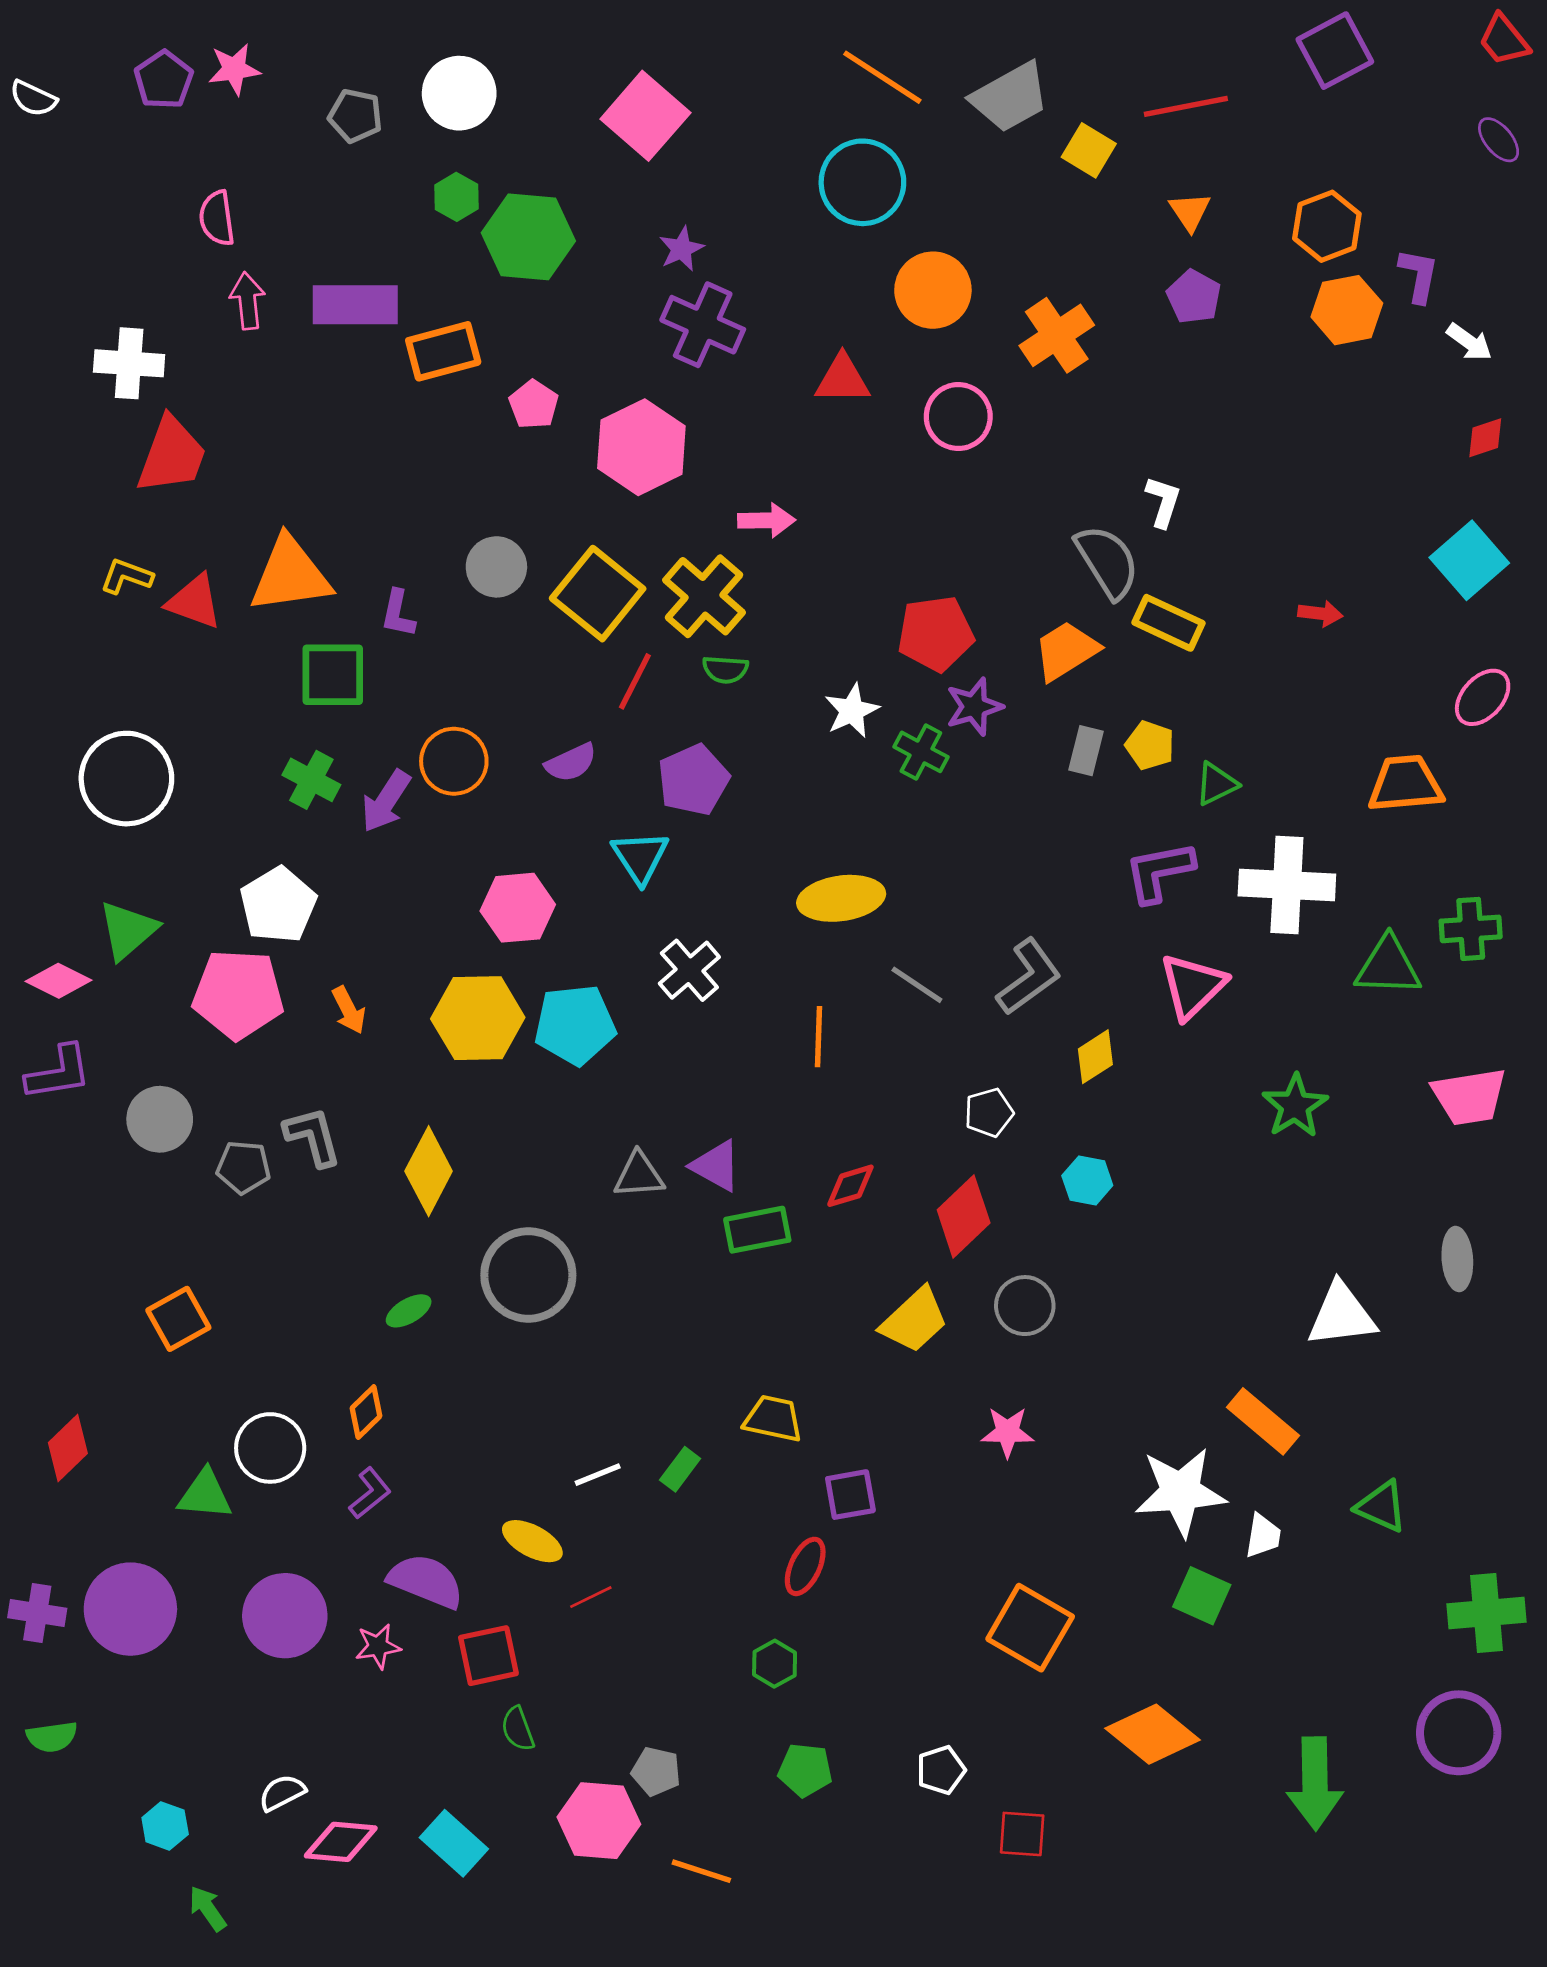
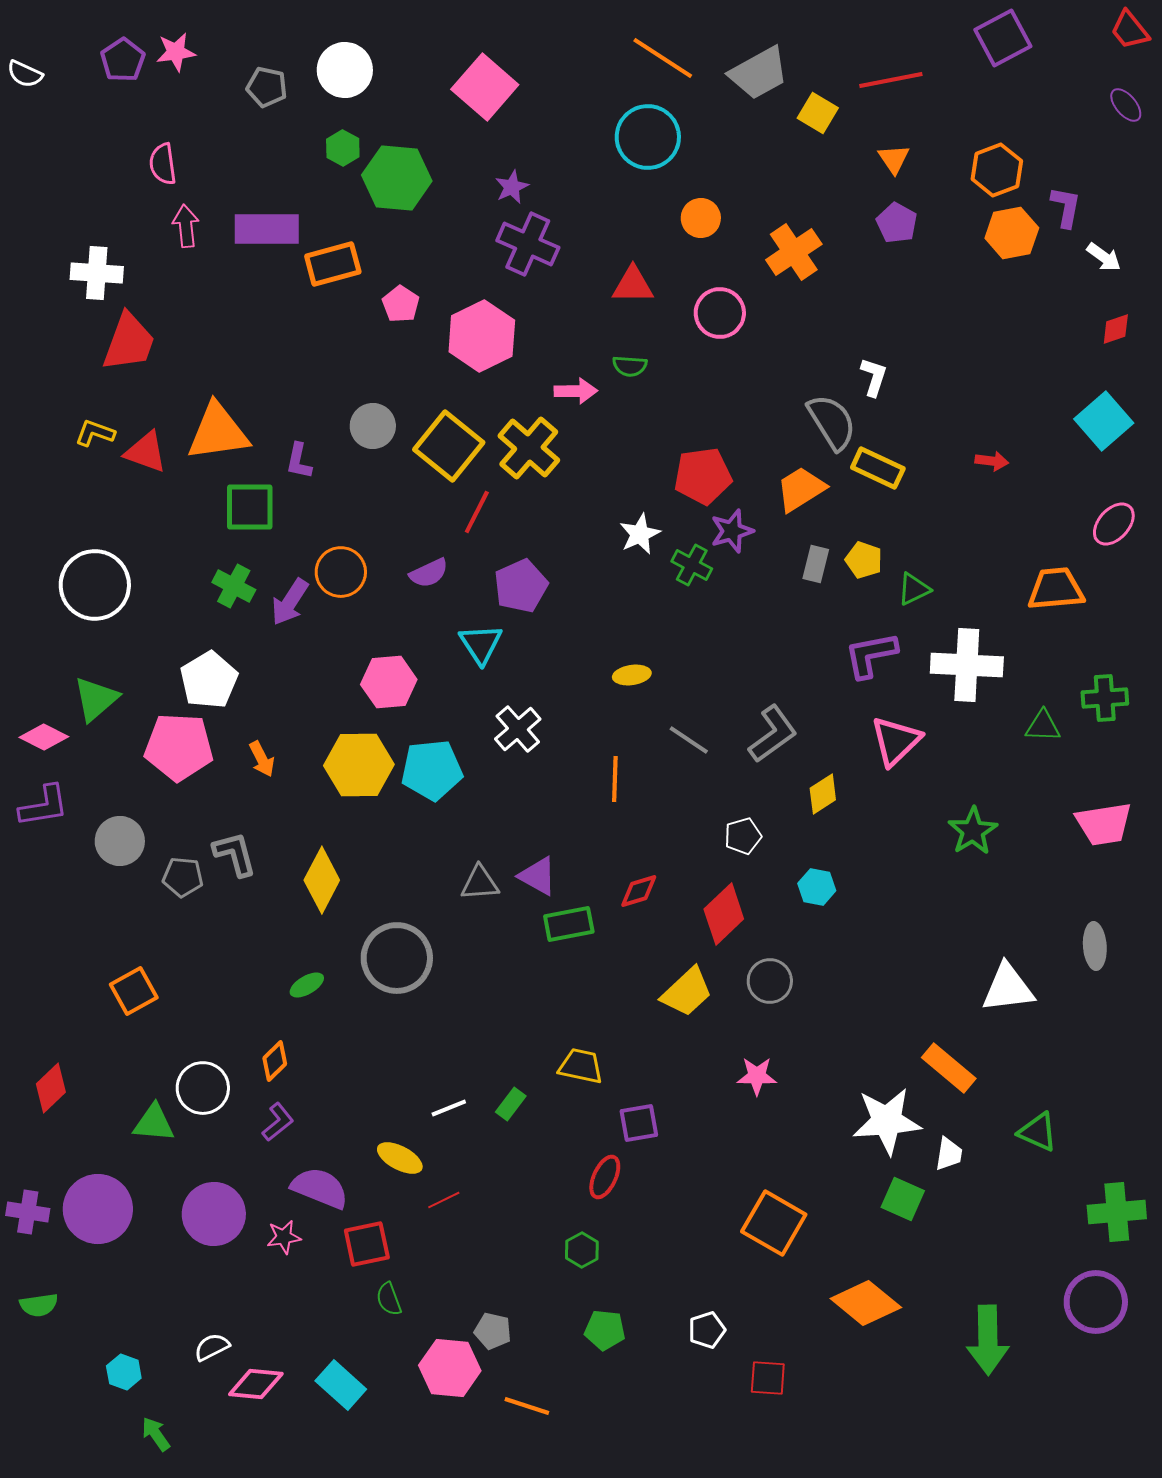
orange circle: (933, 290) -> (701, 218), size x0.7
green semicircle: (725, 669) -> (630, 366), moved
yellow ellipse: (841, 898) -> (632, 675), size x0.6
green triangle: (1388, 966) -> (1043, 726), size x0.7

